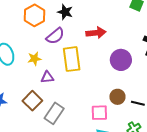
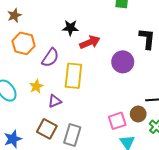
black star: (65, 12) -> (70, 28), moved
yellow rectangle: (72, 59) -> (73, 76), turned 30
brown circle: (117, 97) -> (138, 114), moved

